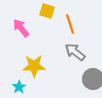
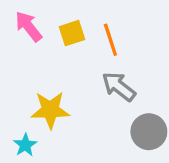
yellow square: (47, 11) -> (72, 33), moved, turned -35
pink arrow: (21, 28) -> (29, 26), moved

